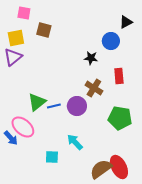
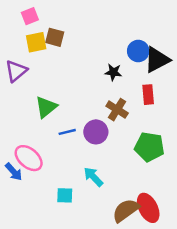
pink square: (24, 13) -> (30, 16), turned -32
black triangle: (126, 22) -> (157, 60), moved, size x1.6
yellow square: (16, 38) -> (36, 42), moved
green triangle: (37, 102) -> (46, 107), moved

